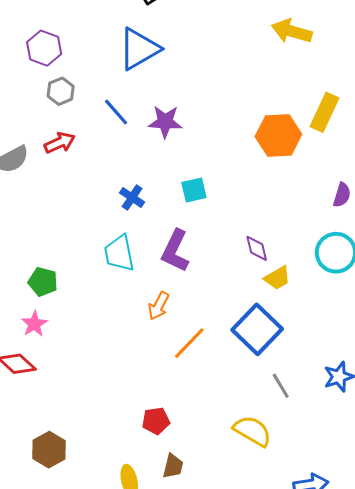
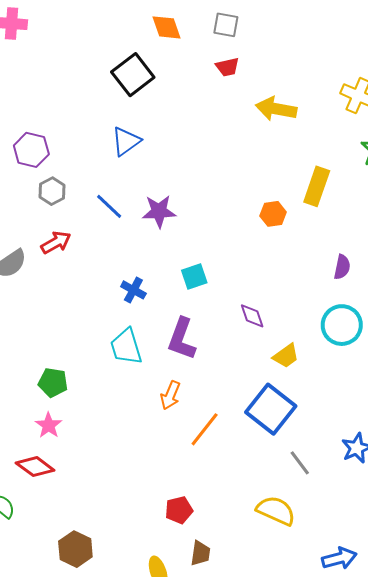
blue triangle: (139, 49) -> (126, 141), size x0.7
orange hexagon: (278, 135) -> (273, 214), size x0.6
purple diamond: (257, 248) -> (252, 316), moved

